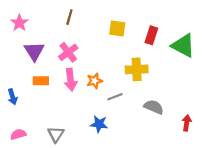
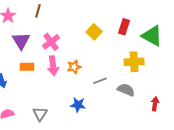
brown line: (69, 17) -> (38, 11), moved
yellow square: (117, 28) -> (94, 32), moved, turned 35
yellow cross: (137, 69) -> (134, 62), moved
gray line: (115, 97) -> (100, 81), moved

